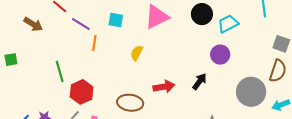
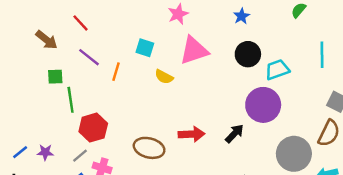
purple line: (81, 24) -> (89, 57), moved
yellow semicircle: (137, 53) -> (164, 77), moved, turned -98
purple circle: (220, 55) -> (263, 105), size x1.5
green square: (11, 60) -> (55, 77), moved

